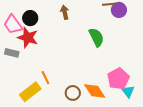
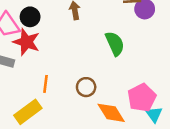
orange line: (45, 78) -> (45, 84), moved, turned 32
brown circle: (73, 93) -> (86, 87), moved

